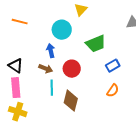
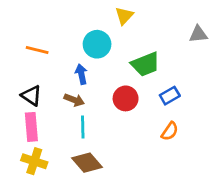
orange line: (20, 22) -> (37, 50), moved
red circle: (72, 69) -> (126, 98), moved
brown diamond: (71, 101) -> (87, 163), moved, turned -55

